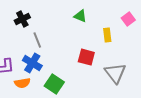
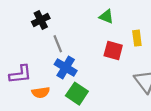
red square: (86, 57) -> (113, 51), moved
blue cross: (32, 63) -> (66, 68), moved

